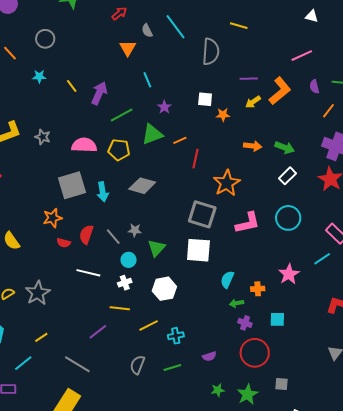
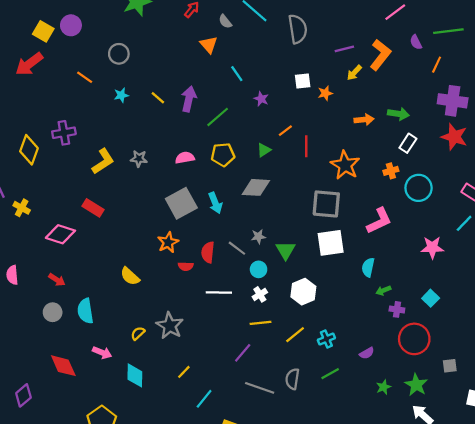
green triangle: (152, 134) -> (264, 150), moved, size x0.6
pink semicircle: (84, 145) -> (185, 158), size x0.7
pink L-shape: (248, 223) -> (379, 221), moved
pink star: (289, 274) -> (432, 247), turned -30
orange cross: (258, 289) -> (391, 171), moved
cyan square: (277, 319) -> (431, 298), turned -35
cyan line: (23, 363) -> (204, 399), moved
gray line: (77, 364) -> (260, 388), moved

